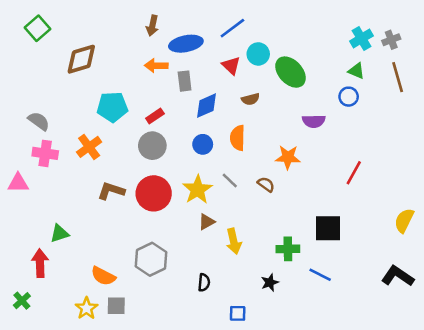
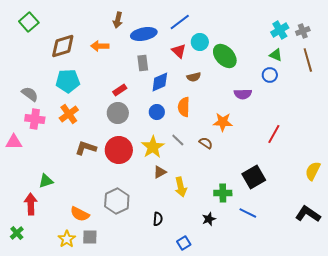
orange arrow: (156, 66) -> (100, 46), moved
cyan pentagon: (112, 107) -> (68, 81), moved
black square: (328, 228) -> (254, 177), turned -30
blue square: (238, 313) -> (184, 243), turned -32

